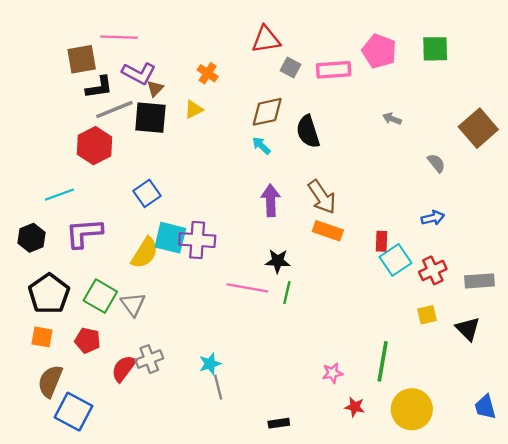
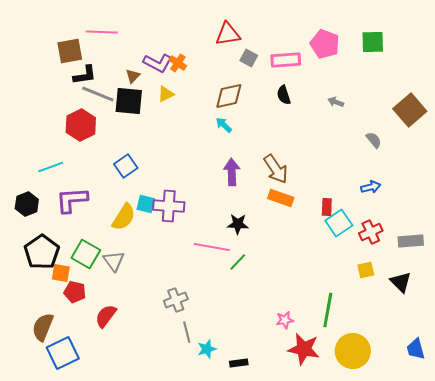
purple L-shape: (139, 73) -> (158, 63), moved
gray line: (114, 109) -> (98, 94), turned 44
black semicircle: (308, 132) -> (284, 95), moved, size x0.7
cyan square: (170, 238) -> (146, 204), size x0.7
green line: (287, 293) -> (238, 262), moved, turned 30
orange square: (42, 337) -> (61, 273), moved
gray cross: (149, 359) -> (176, 300), moved
cyan star: (210, 364) -> (207, 349), moved
red star: (355, 407) -> (304, 349), size x1.8
blue square: (73, 412) -> (63, 353), turned 36

